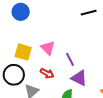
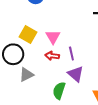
red arrow: (47, 73) -> (52, 56), moved, turned 144

